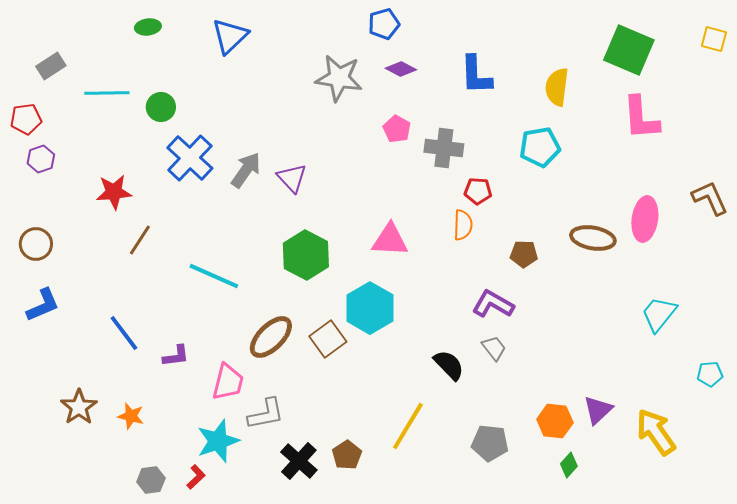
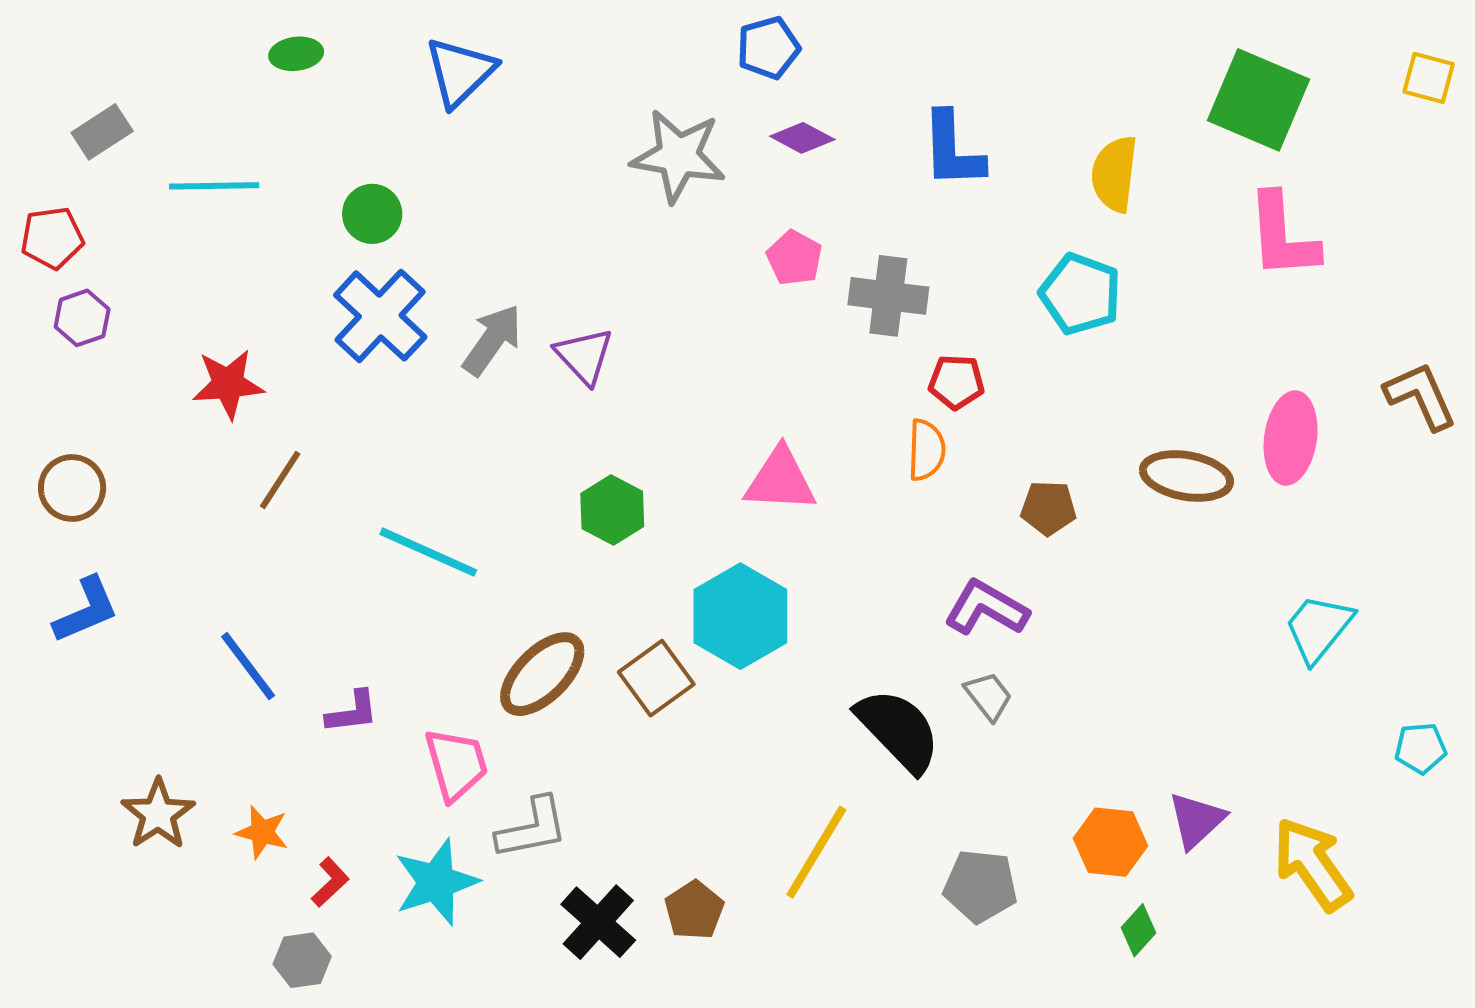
green circle: (161, 107) -> (372, 214), moved
cyan pentagon: (540, 147) -> (1080, 294), turned 30
green hexagon: (306, 255) -> (612, 510), size x0.7
black semicircle: (449, 365) -> (898, 730), size x1.4
pink trapezoid: (228, 382) -> (456, 764), turned -30
red L-shape: (196, 477) -> (330, 882), moved

